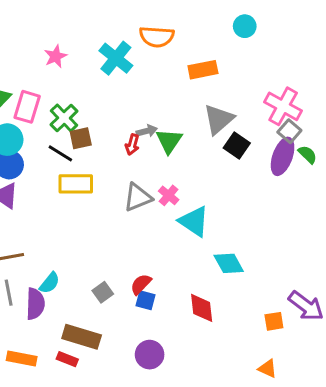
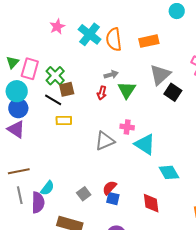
orange semicircle: (157, 37) -> (114, 39), moved, turned 80
pink star: (56, 56) -> (57, 27), moved
gray arrow: (147, 131) -> (111, 75), moved
yellow rectangle: (76, 184) -> (64, 120), size x0.7
pink cross: (169, 195) -> (127, 127), turned -32
gray triangle: (138, 197) -> (105, 141), moved

